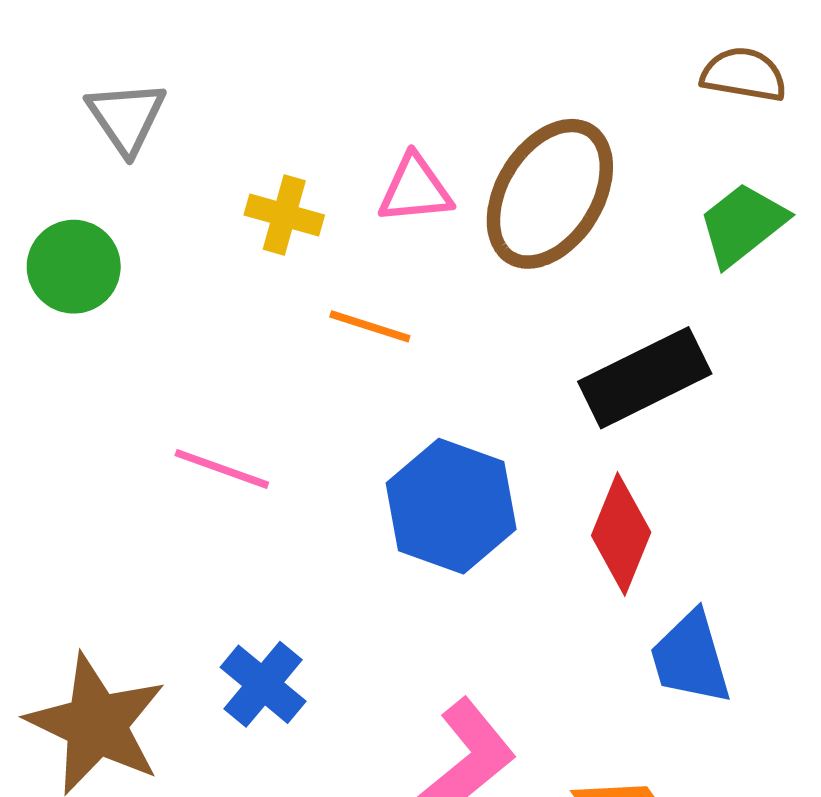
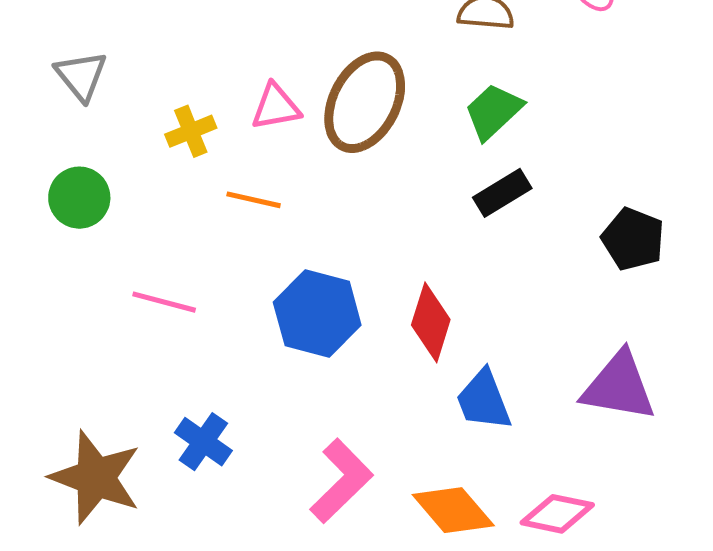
yellow cross: (284, 215) -> (191, 131), turned -33
green circle: (74, 267) -> (79, 198), moved
black rectangle: (645, 378) -> (502, 193), moved, size x0.7

